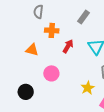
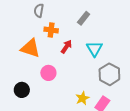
orange triangle: (32, 50) -> (30, 48), size x1.5
yellow star: (88, 88) -> (83, 98), moved

